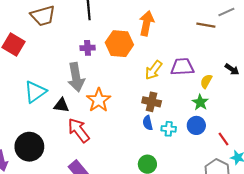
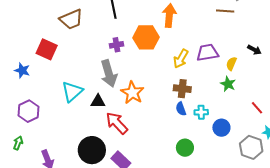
blue circle: (196, 125) -> (221, 128), moved
red line: (223, 139) -> (257, 108), moved
black circle: (29, 147) -> (92, 150), moved

